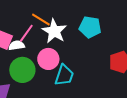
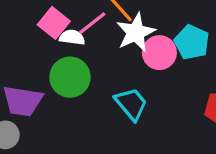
pink circle: (48, 59) -> (159, 53), moved
cyan trapezoid: (64, 75) -> (131, 104), turned -75

